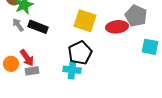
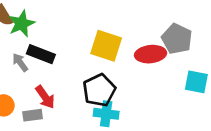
gray arrow: (18, 25) -> (20, 62), moved
red arrow: (27, 58) -> (45, 97), moved
cyan cross: (72, 70) -> (106, 114), moved

